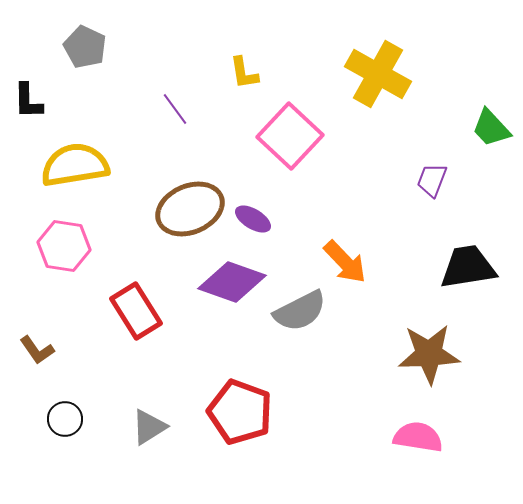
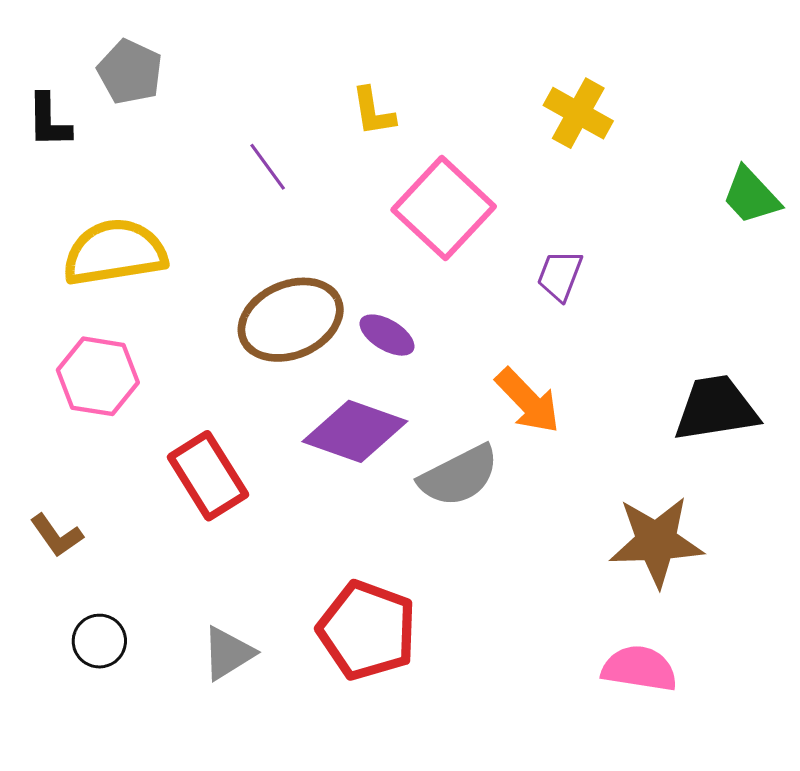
yellow cross: (378, 74) -> (578, 113), size x0.7
black L-shape: (28, 101) -> (49, 121), moved
purple trapezoid: (432, 180) -> (560, 275), moved

